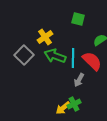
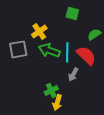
gray square: (24, 55) -> (18, 49), turned 36
green cross: (74, 104) -> (51, 90), moved
yellow arrow: (63, 108) -> (57, 102), turned -35

